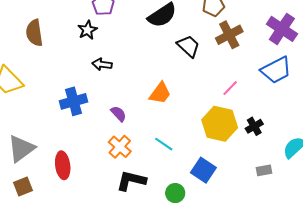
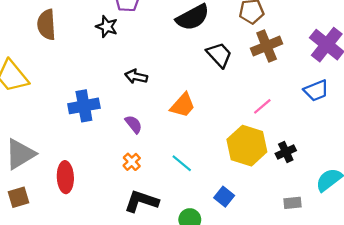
black star: (87, 30) -> (107, 27), turned -30
black arrow: (102, 64) -> (136, 76), moved
blue trapezoid: (276, 70) -> (316, 91), size x0.7
orange cross: (120, 147) -> (132, 162), size x0.7
blue square: (203, 170) -> (224, 197), size x0.7

